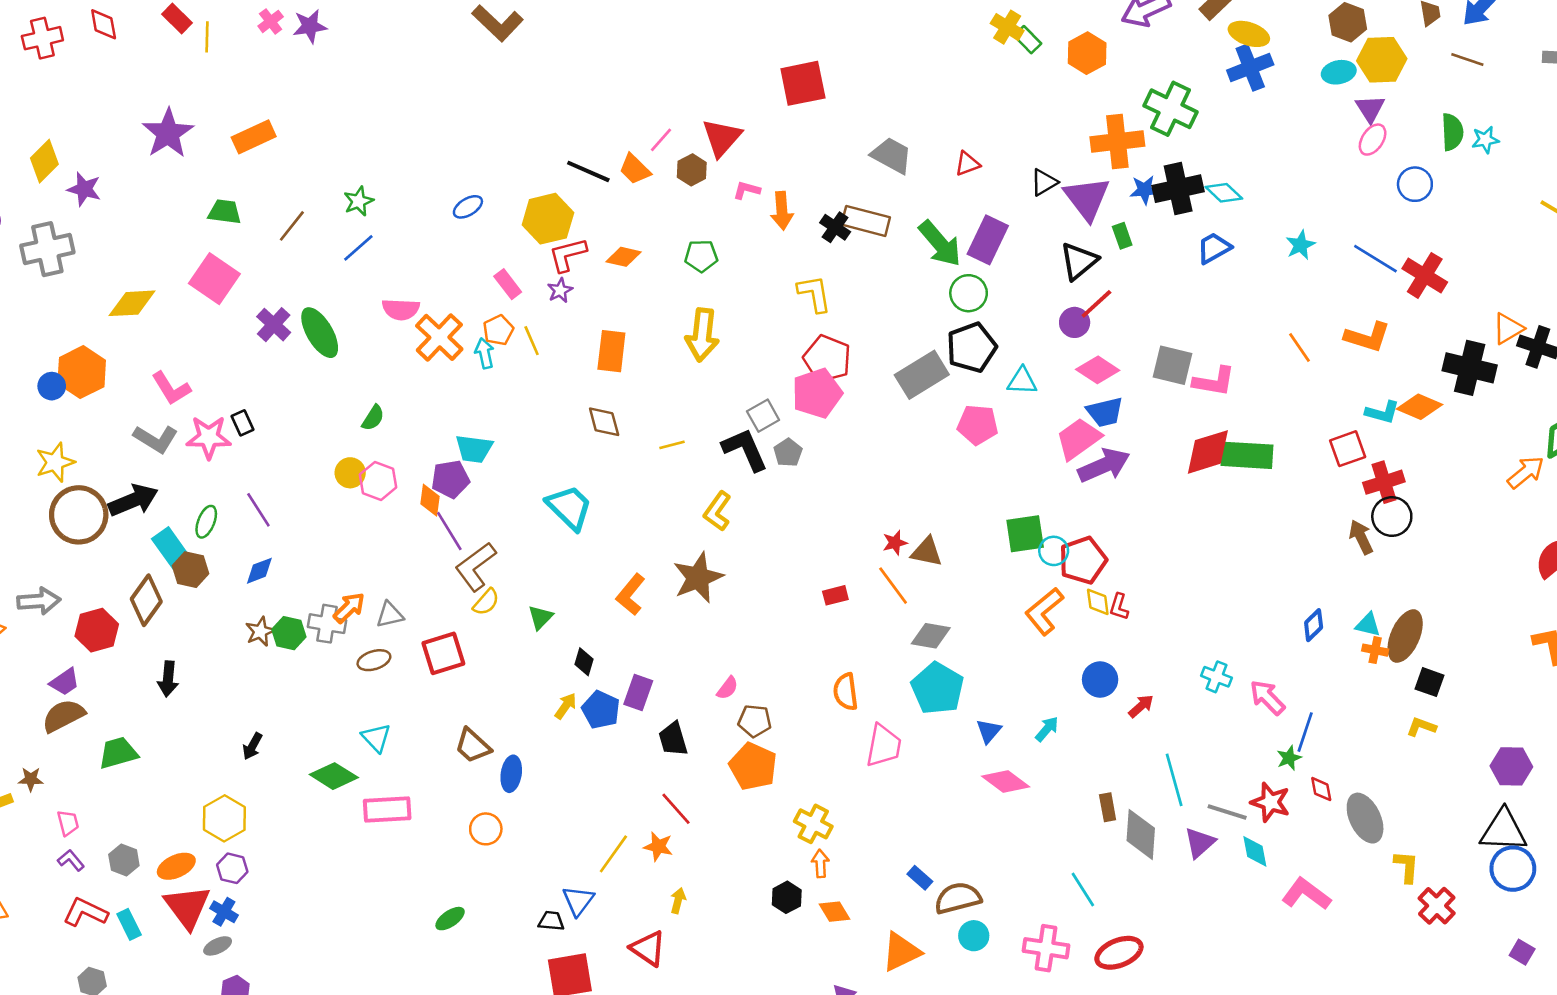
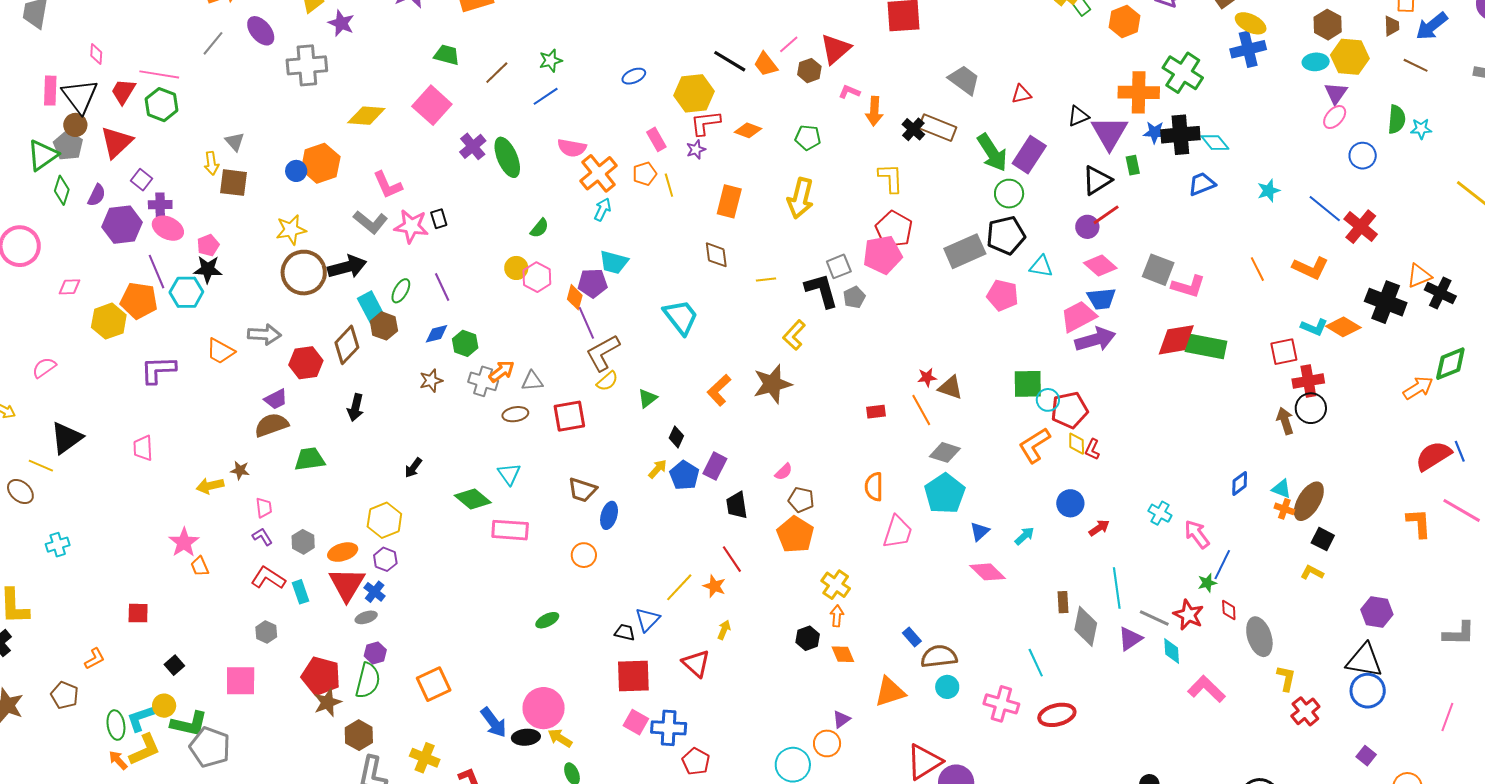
cyan arrow: (485, 353) -> (603, 210), moved, turned 30
green hexagon: (289, 633) -> (465, 343), moved
brown trapezoid: (473, 746) -> (582, 490), turned -32

